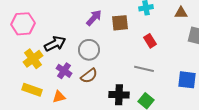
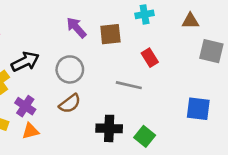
purple arrow: (94, 18) -> (76, 28), turned -84
gray line: (144, 69) -> (129, 85), moved
purple cross: (64, 71) -> (25, 106), moved

